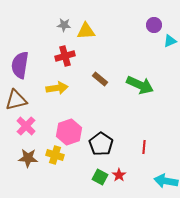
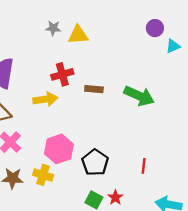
red cross: (65, 56) -> (62, 74), moved
brown rectangle: (100, 79) -> (94, 89), turned -35

